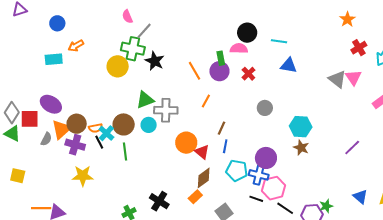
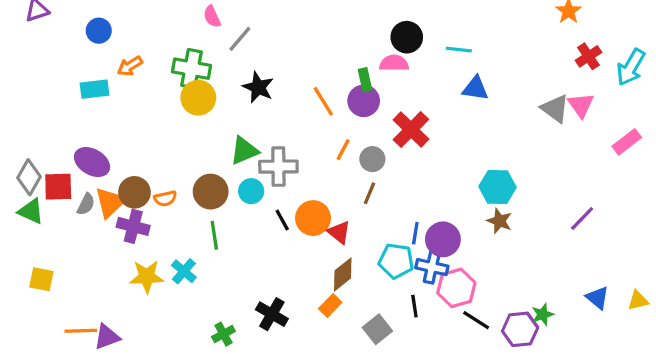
green cross: (133, 49) -> (192, 69), moved
red cross: (248, 74) -> (411, 130), moved, size x1.6
gray circle: (265, 108) -> (372, 159), moved
cyan cross: (106, 133) -> (184, 271), moved
gray semicircle: (46, 139) -> (86, 204), moved
black line: (99, 142) -> (282, 220), moved
blue line: (225, 146) -> (415, 233), moved
black line: (256, 199) -> (414, 306), moved, turned 64

